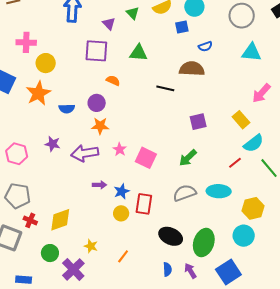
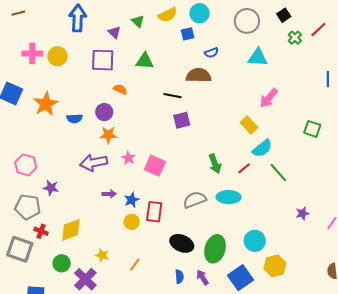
yellow circle: (46, 63) -> (57, 56), moved
purple square: (198, 122) -> (182, 120), moved
purple star: (52, 144) -> (51, 188), moved
green arrow: (188, 158) -> (215, 164), moved, turned -66
yellow hexagon: (253, 208) -> (275, 266), moved

